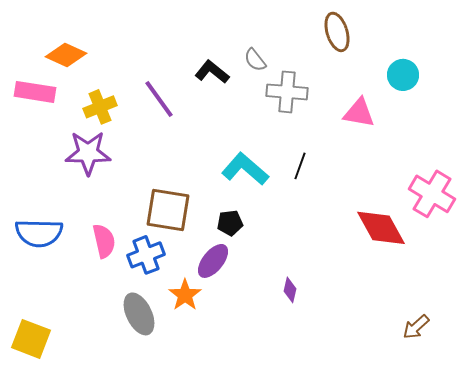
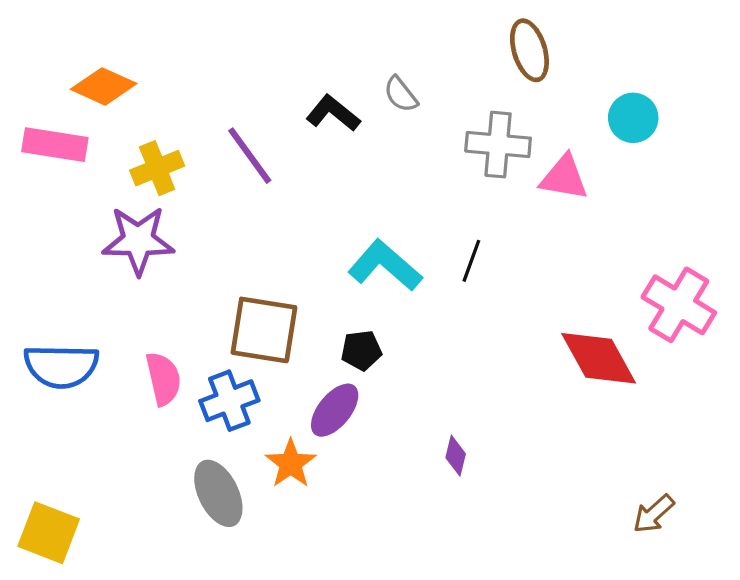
gray cross: (287, 92) -> (498, 145), moved

